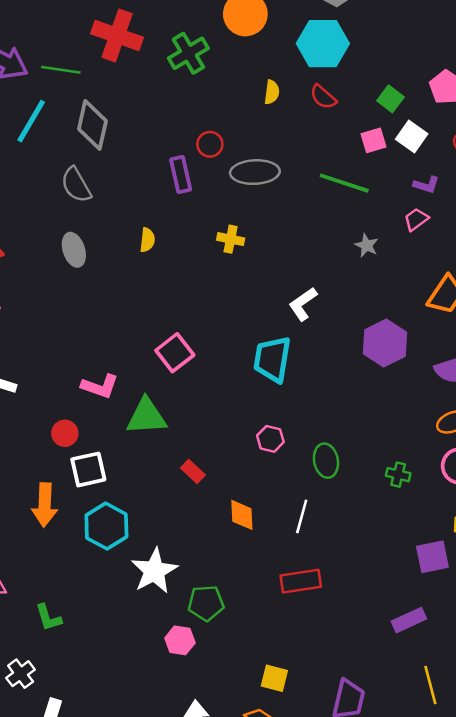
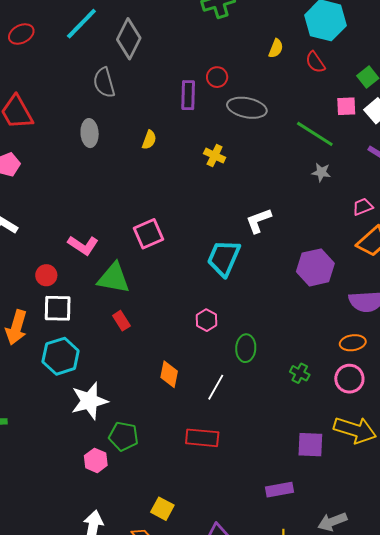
pink trapezoid: (416, 219) -> (363, 207), moved
gray star: (367, 245) -> (321, 172), moved, turned -30
red rectangle: (193, 471) -> (121, 321), moved

